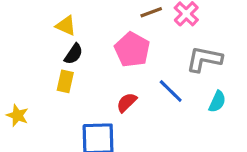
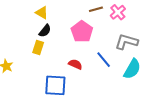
red semicircle: (127, 102) -> (75, 64), turned 64
cyan semicircle: (217, 102) -> (132, 69), size x1.5

